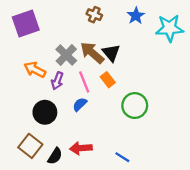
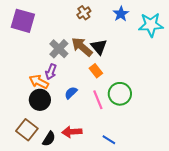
brown cross: (94, 15) -> (84, 13), turned 32
purple square: (26, 24) -> (23, 21), turned 35
orange arrow: (35, 70) -> (39, 82), moved
pink line: (84, 82) -> (98, 100), moved

